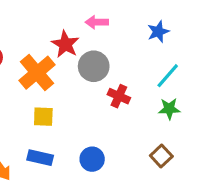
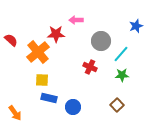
blue star: (158, 32) -> (136, 26), moved
red star: (65, 44) -> (56, 34), turned -30
gray circle: (94, 66) -> (101, 41), moved
blue rectangle: (40, 158) -> (49, 98), moved

